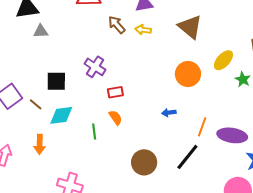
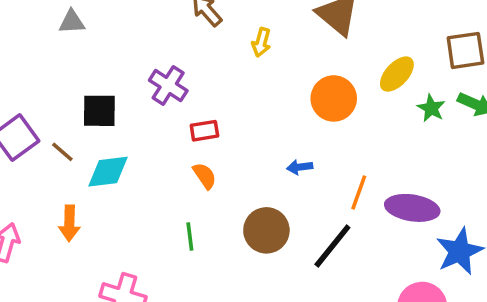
yellow arrow: (143, 30) -> (261, 42), moved, turned -84
green line: (94, 131) -> (190, 237), moved
brown circle: (144, 162) -> (266, 230), moved

